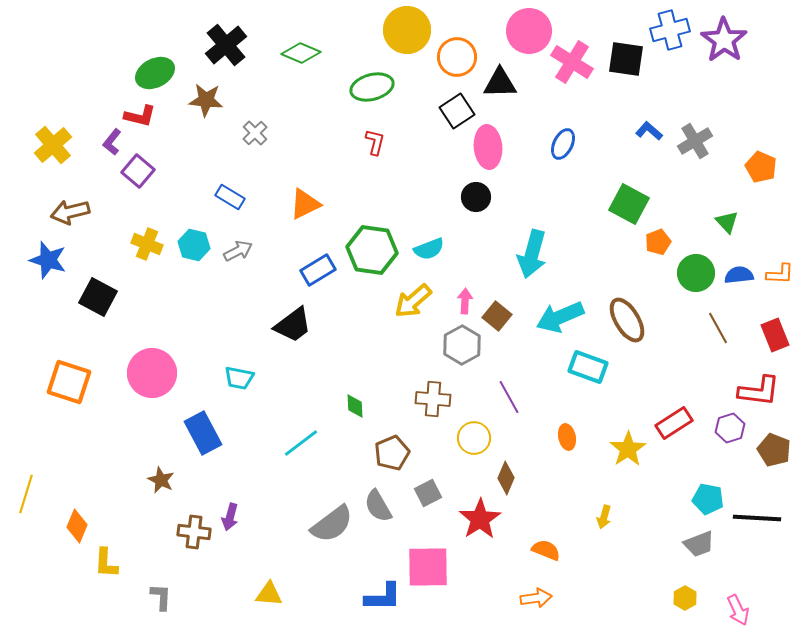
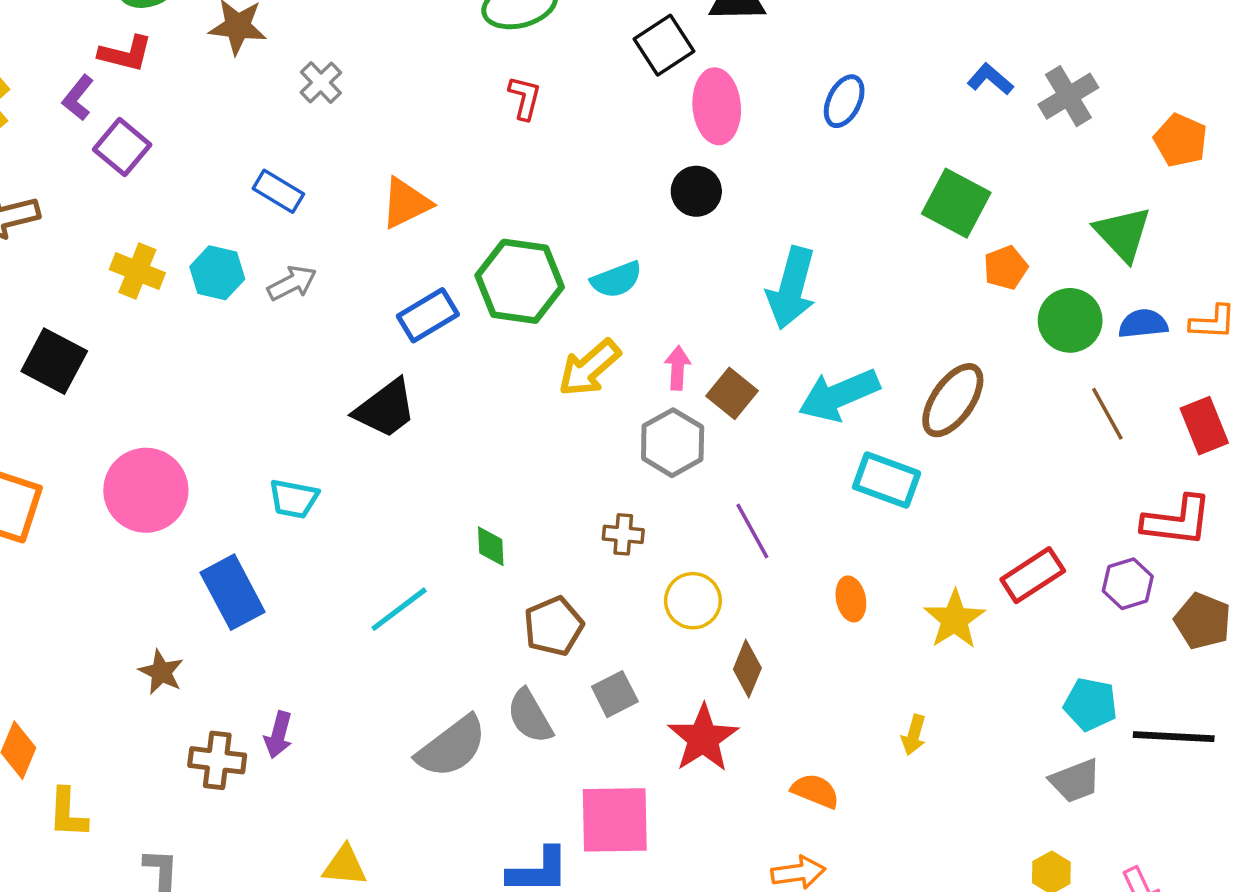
green triangle: (727, 222) -> (1123, 234), size x1.5
brown ellipse: (627, 320) -> (953, 400), turned 66
brown cross: (433, 399) -> (623, 534), size x0.7

